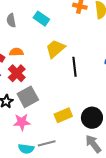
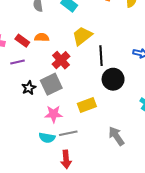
red cross: (17, 73) -> (61, 60), moved
black circle: (92, 118) -> (113, 79), moved
pink star: (22, 122) -> (54, 114), moved

